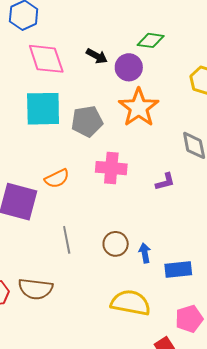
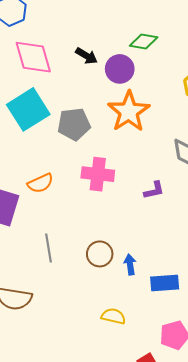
cyan square: (43, 109) -> (28, 109), turned -33
yellow semicircle: (131, 303) -> (113, 316), size x0.6

